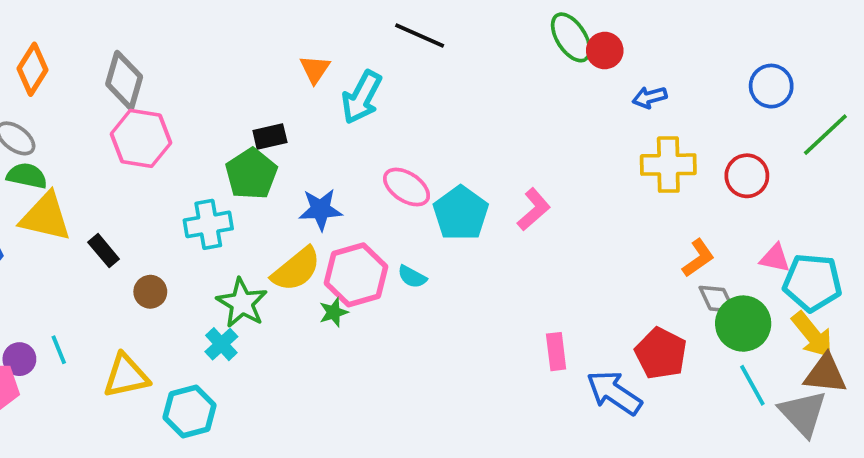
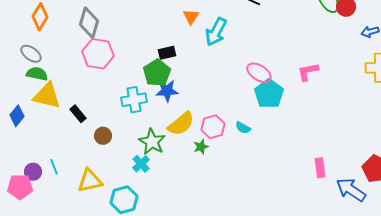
pink ellipse: (407, 187) -> (259, 73), moved
blue star: (320, 209) -> (167, 91), moved
pink L-shape: (534, 209) -> (308, 72), moved, turned -150
pink hexagon: (356, 275) -> (213, 127), size x0.7

